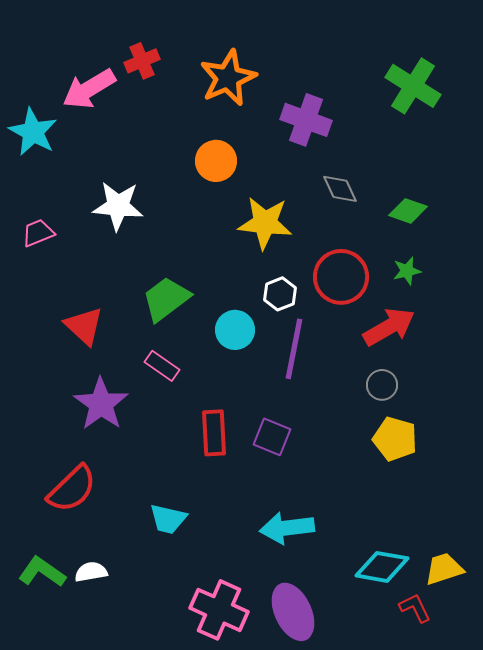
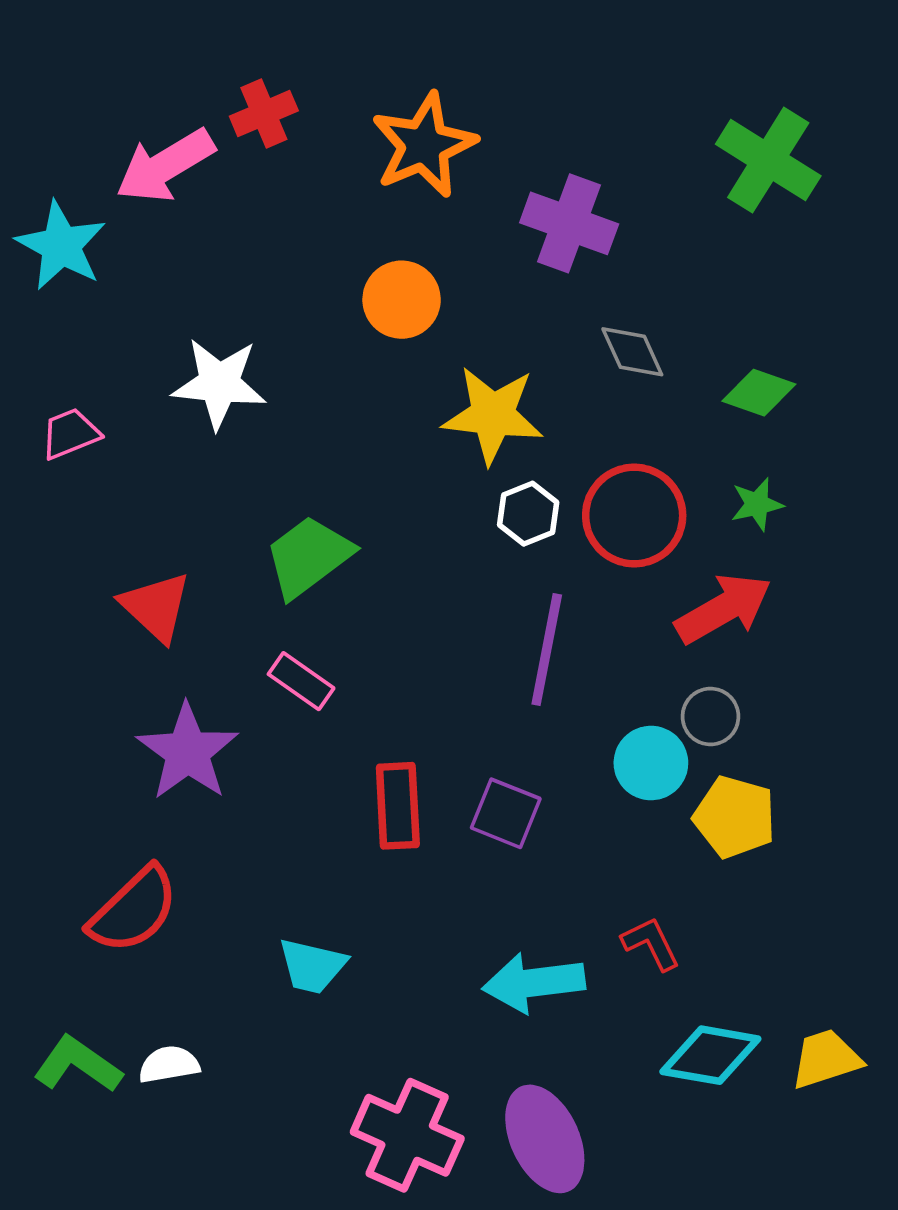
white hexagon: (280, 294) -> (528, 514), moved
cyan circle: (235, 330) -> (651, 763), moved
red L-shape: (415, 608) -> (651, 944), moved

